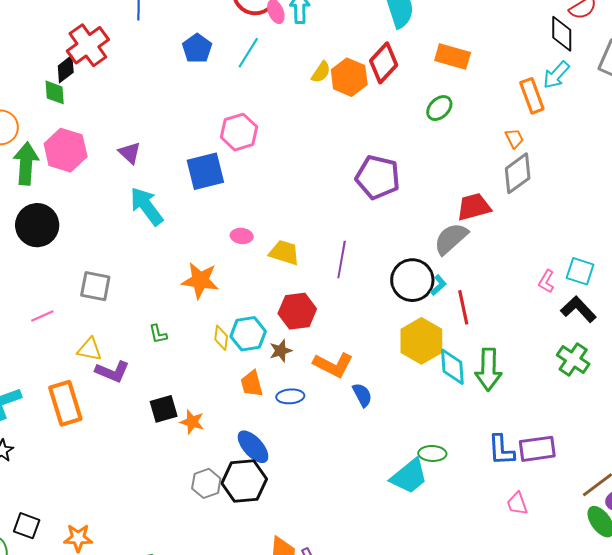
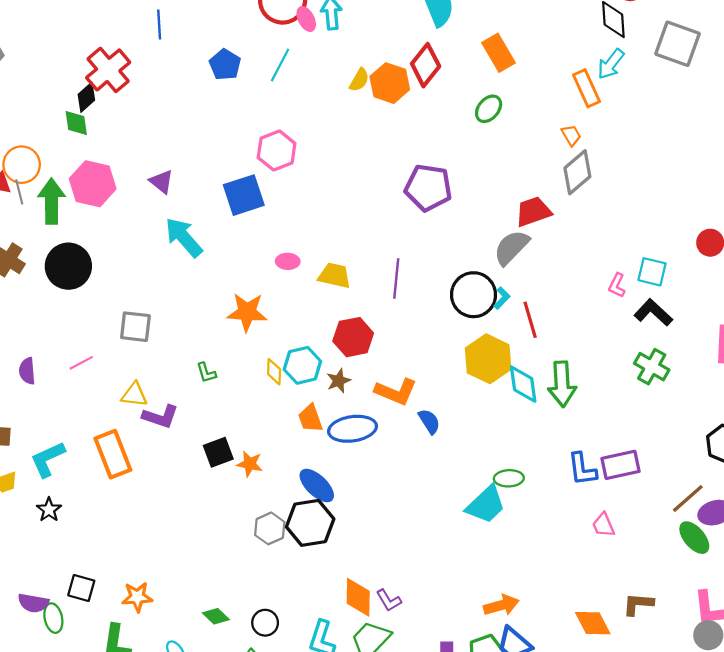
orange rectangle: (453, 57) -> (499, 53), turned 48
blue ellipse: (290, 396) -> (353, 429), size x1.6

